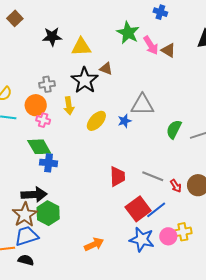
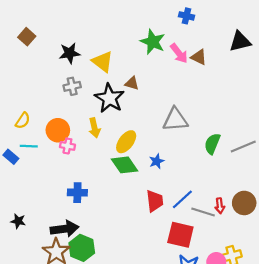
yellow triangle: (81, 47) -> (103, 62), turned 45
gray cross: (47, 84) -> (72, 86), moved
blue star: (125, 121) -> (157, 161), moved
green diamond: (39, 147) -> (125, 165), moved
gray line: (153, 176) -> (203, 212), moved
red arrow: (176, 186) -> (220, 206), turned 32
red square: (138, 209) -> (180, 235), turned -35
blue line: (156, 210) -> (182, 199), moved

